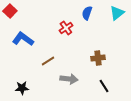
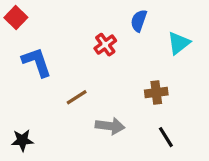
cyan triangle: (117, 13) -> (179, 43), moved
blue L-shape: (23, 39) -> (37, 62), turned 35
black star: (22, 88) -> (22, 140), moved

